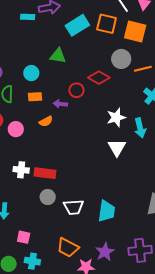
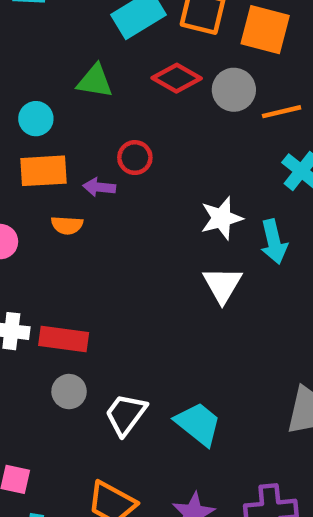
red diamond: (99, 78) -> (177, 78), moved
orange rectangle: (35, 97) -> (44, 171), size x1.5
orange semicircle: (46, 121) -> (67, 225), turned 32
white trapezoid: (74, 207) -> (126, 414), turned 130
cyan trapezoid: (107, 211) -> (198, 424), turned -60

